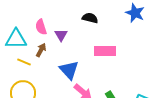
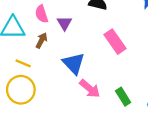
pink rectangle: (105, 51) -> (115, 42), turned 55
yellow line: (24, 62) -> (23, 63), moved

